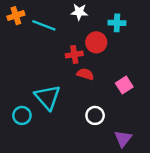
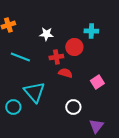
white star: (79, 12) -> (46, 34), moved
cyan line: (44, 25) -> (20, 57), moved

